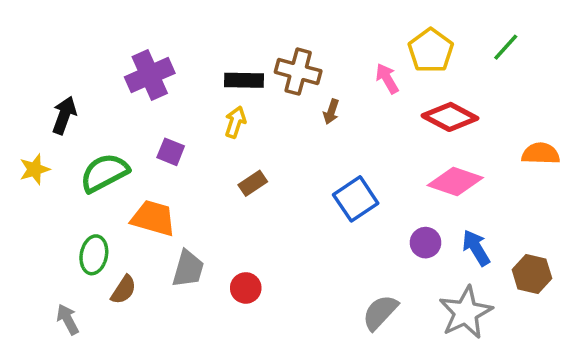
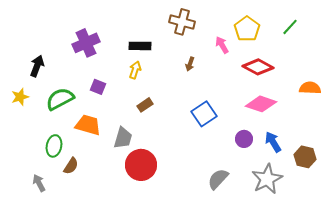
brown cross: (298, 72) -> (182, 22), moved
gray trapezoid: (188, 269) -> (123, 138), moved
red circle: (246, 288) -> (141, 165), size x1.8

